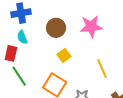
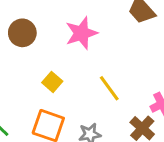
brown circle: (56, 28) -> (22, 33), moved

